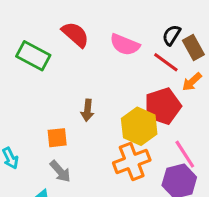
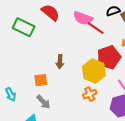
black semicircle: (171, 35) -> (113, 11), turned 40
red line: (166, 62) -> (96, 28), moved
orange cross: (132, 161) -> (90, 94), size x0.6

